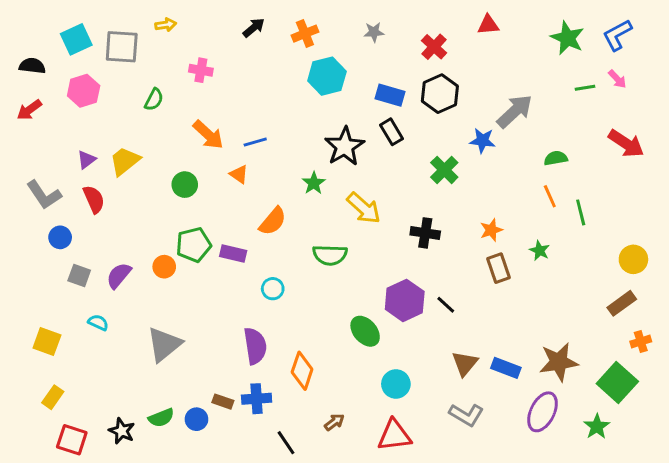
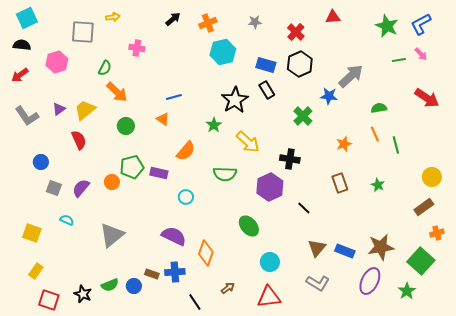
cyan square: (76, 39) -> (27, 18), moved
orange arrow: (208, 135) -> (117, 92), moved
gray L-shape: (44, 195) -> (27, 116), moved
red semicircle: (94, 199) -> (79, 140), moved
orange star: (491, 230) -> (344, 144), moved
green star: (540, 251) -> (378, 185), moved
purple hexagon: (405, 300) -> (270, 187), moved
purple semicircle: (255, 346) -> (174, 236), turned -55

